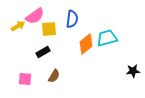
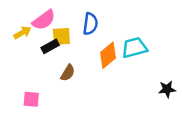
black rectangle: (43, 52) -> (50, 46), moved
brown semicircle: (54, 76) -> (68, 73), moved

